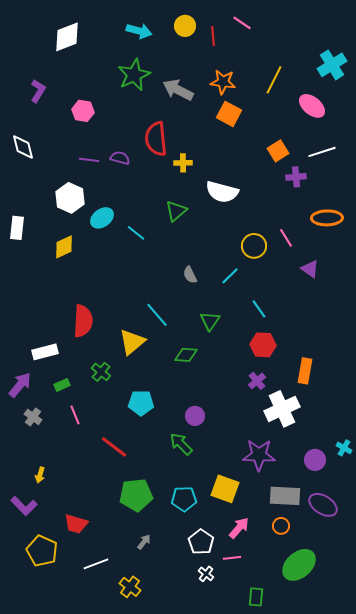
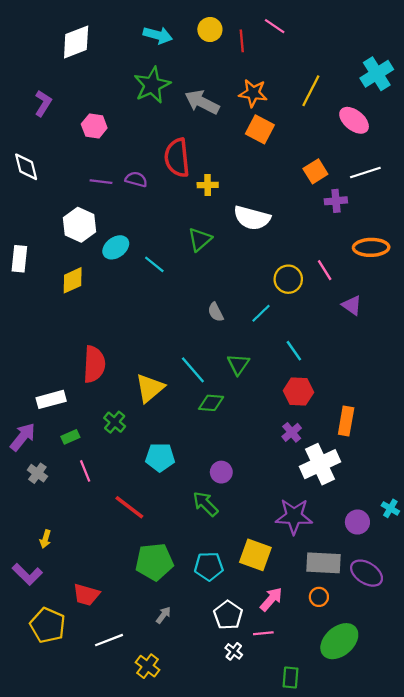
cyan line: (157, 315) -> (193, 370), moved

